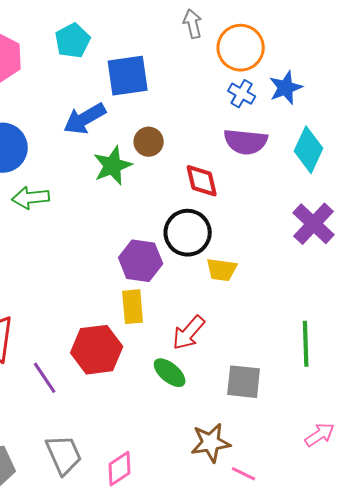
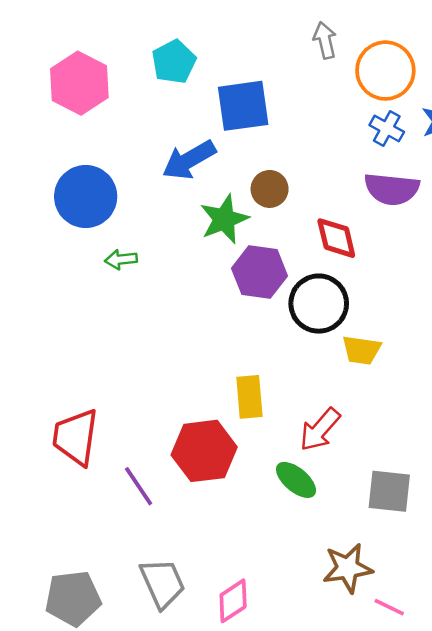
green arrow: (31, 198) -> (121, 259), size x0.7
purple hexagon: (141, 261) -> (259, 272), moved

